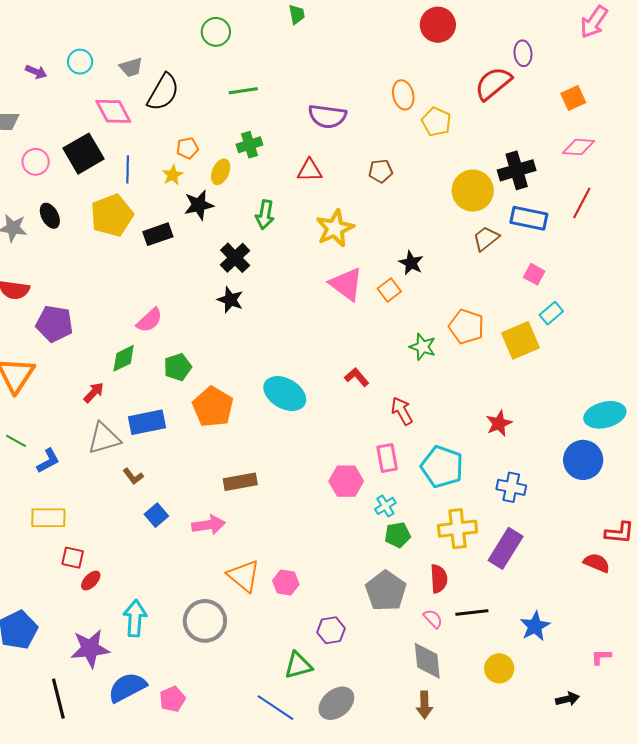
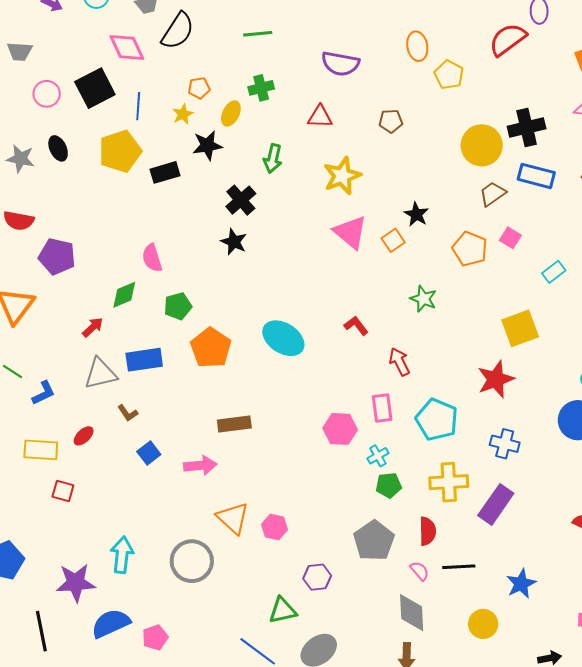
pink square: (534, 274) -> (510, 238), moved
pink semicircle: (149, 320) -> (152, 258), turned 112
orange pentagon: (466, 327) -> (470, 249), moved
yellow square: (520, 340) -> (520, 328), moved
red star: (499, 423) -> (496, 379), size x1.4
red ellipse: (91, 581) -> (84, 436), moved

